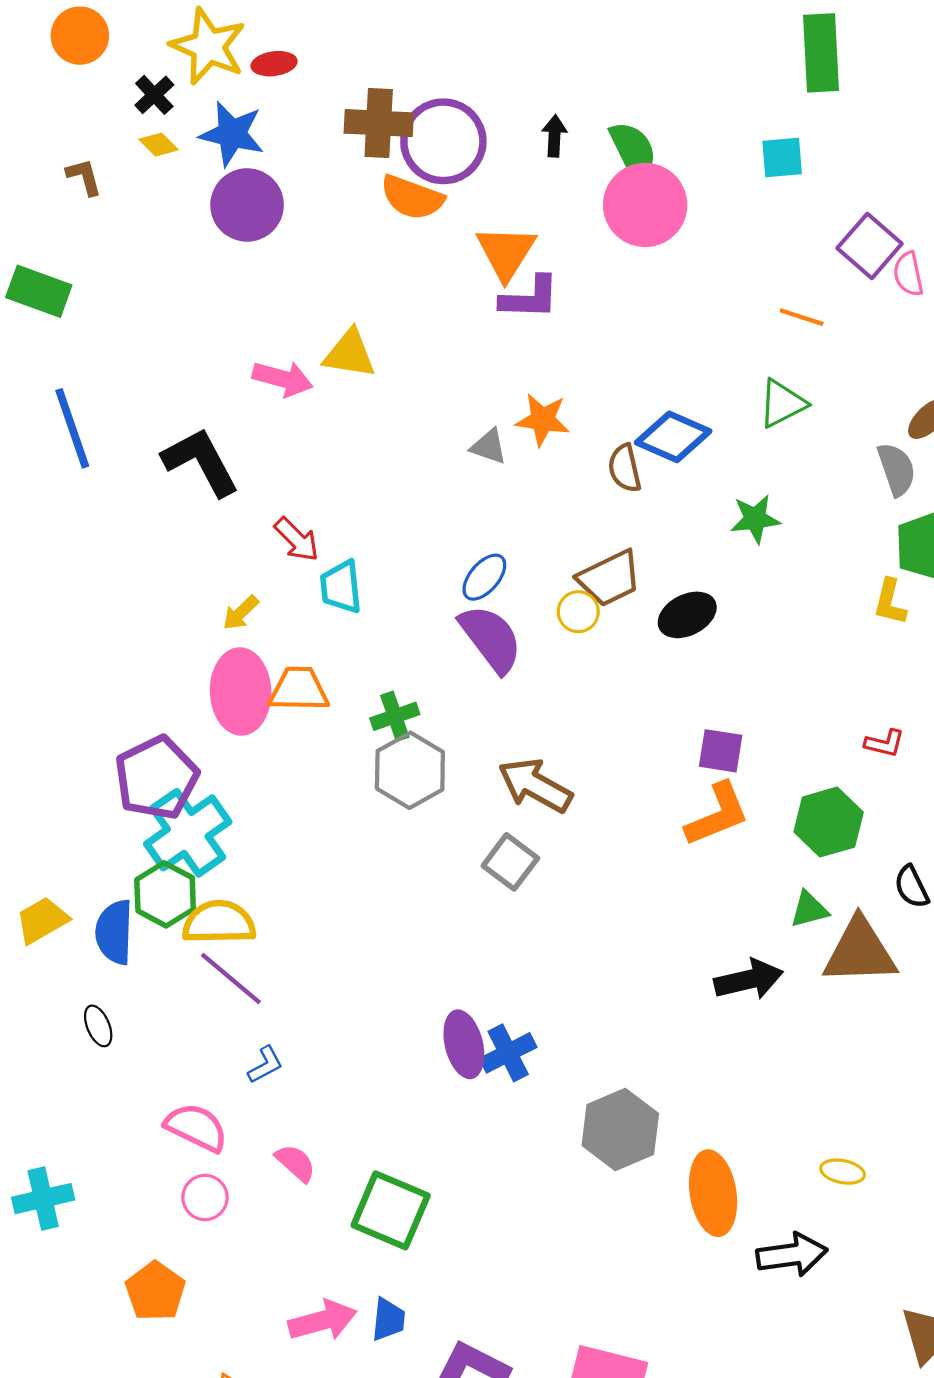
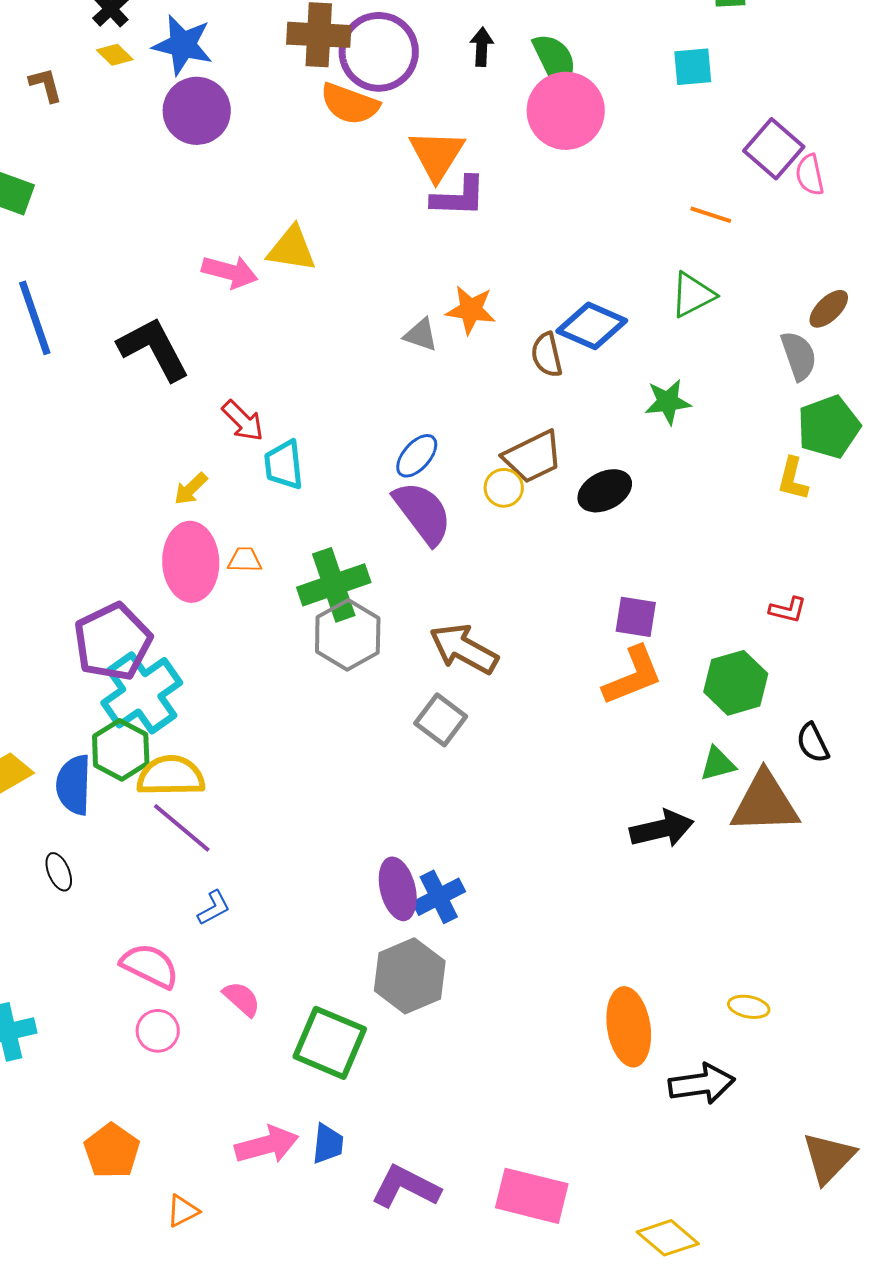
orange trapezoid: (299, 689) -> (245, 560), size x0.6
green cross: (395, 716) -> (334, 585), size x1.6
gray hexagon: (620, 1130) -> (410, 976), moved
orange pentagon: (155, 1291) -> (112, 1151), moved

